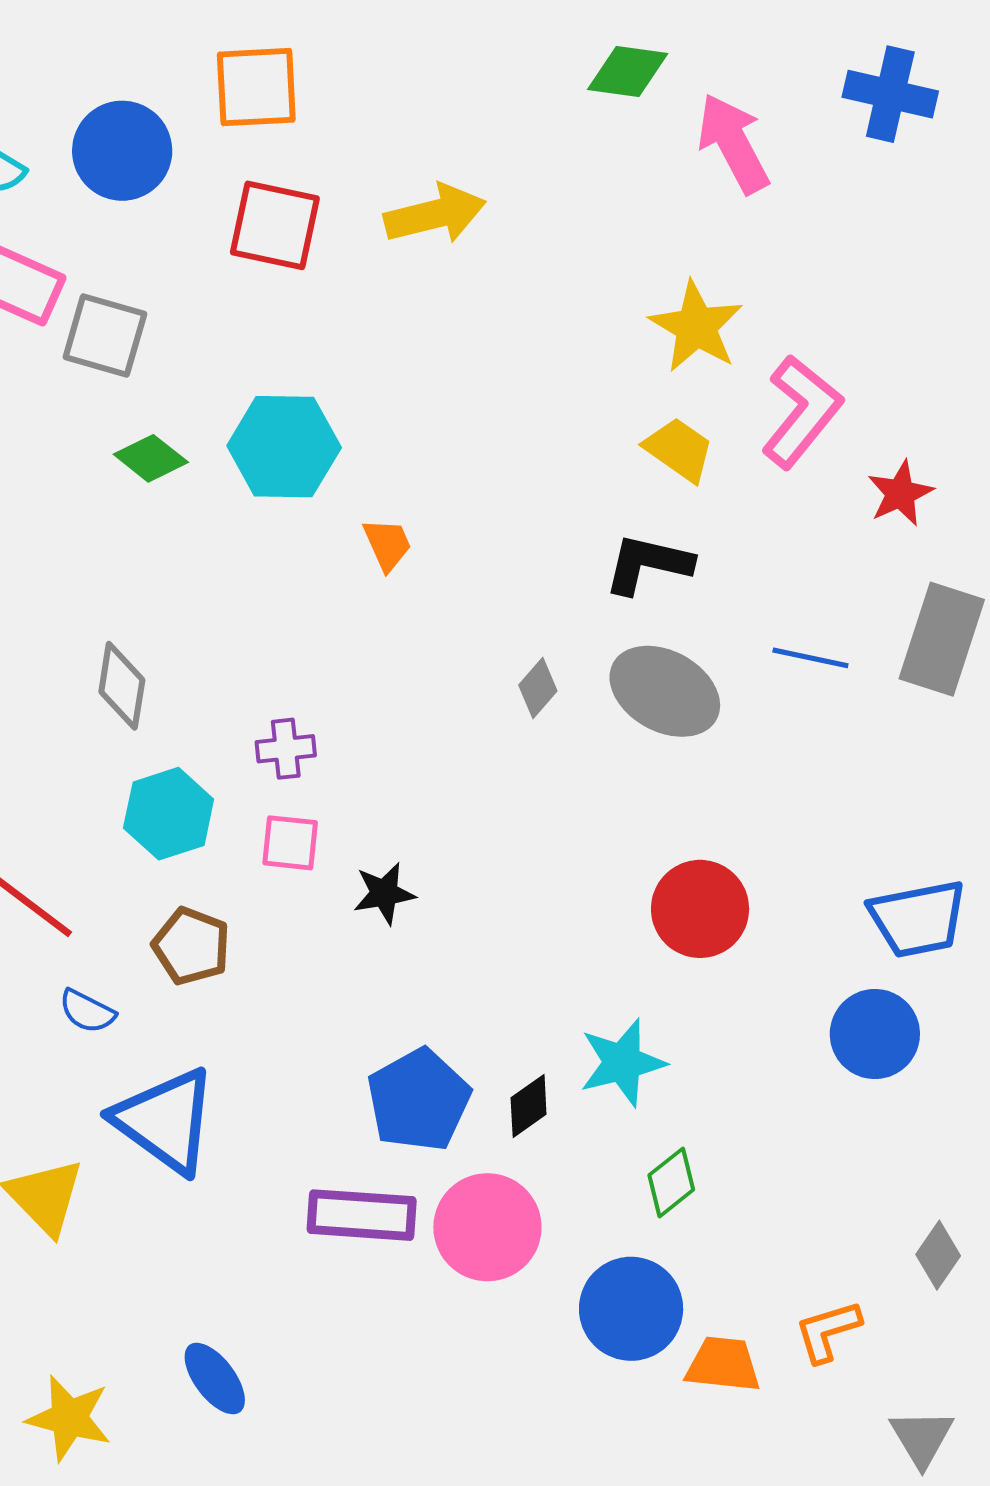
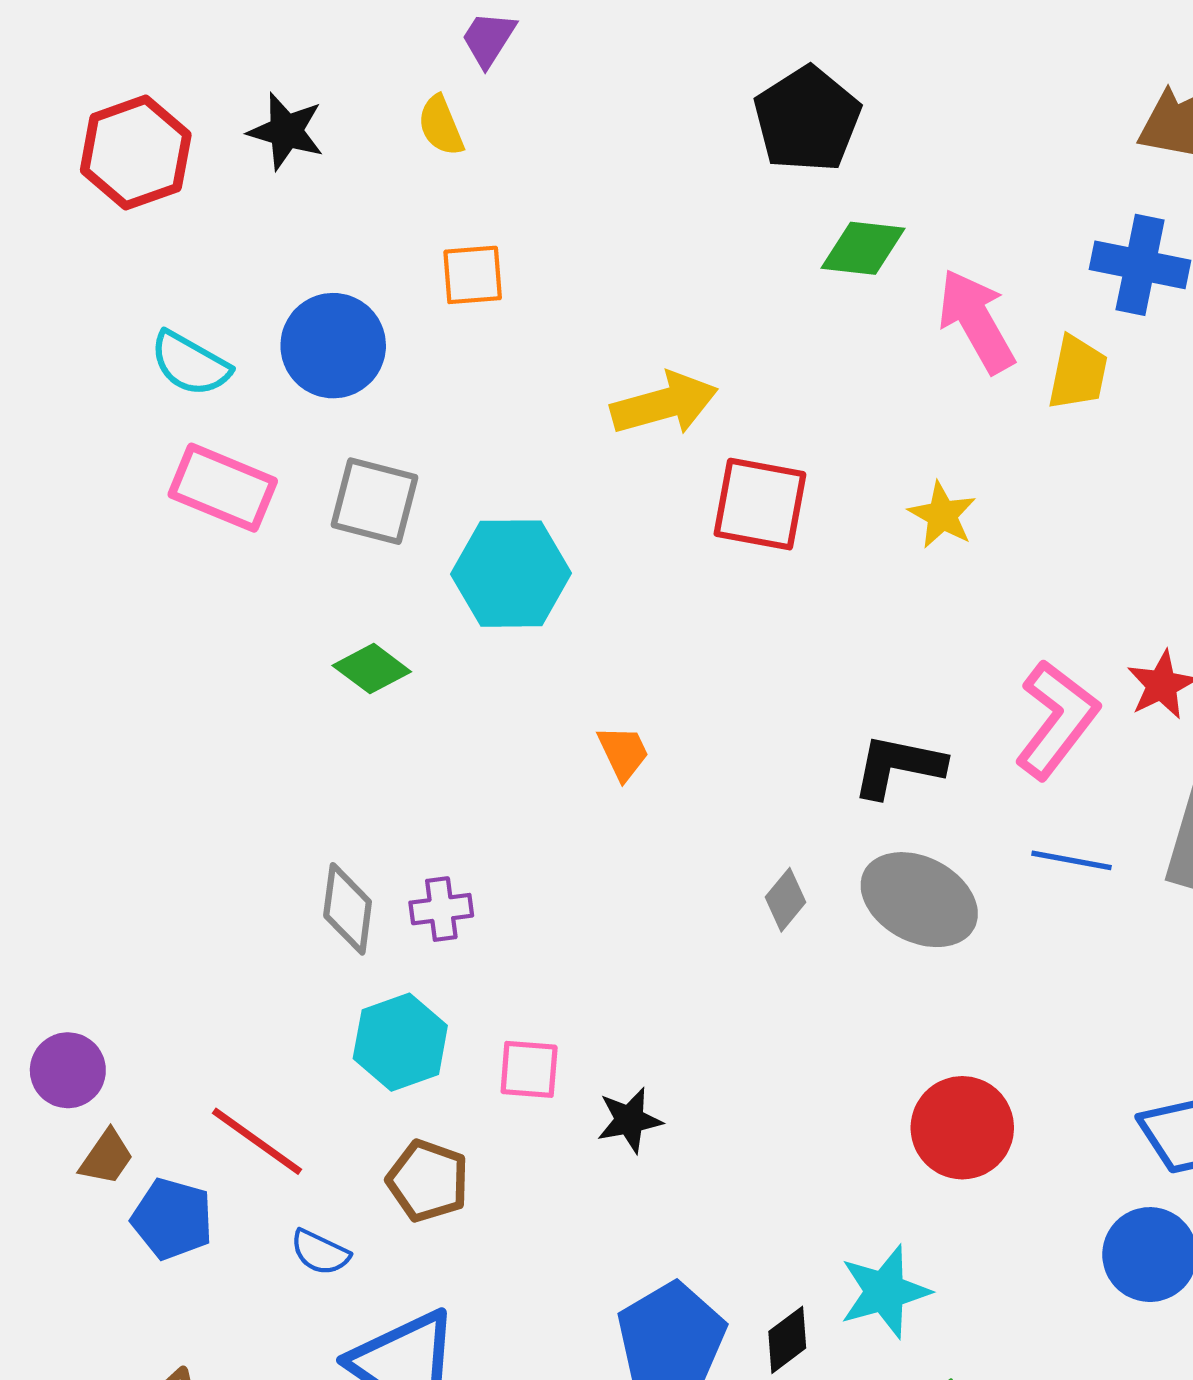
orange square: (256, 87) -> (473, 275), size x0.7
red square: (275, 225) -> (760, 504), moved
yellow star: (696, 327) -> (942, 515), size x0.7
gray square: (105, 335) -> (375, 501), moved
pink L-shape: (802, 412) -> (1057, 719), moved
cyan hexagon: (284, 447) -> (511, 574), moved
yellow trapezoid: (679, 449) -> (1078, 373), moved, turned 68
purple cross: (286, 749) -> (441, 909), moved

